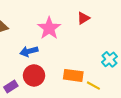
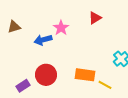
pink star: (49, 28) -> (61, 28), size x0.7
blue arrow: (29, 51) -> (43, 40), moved

